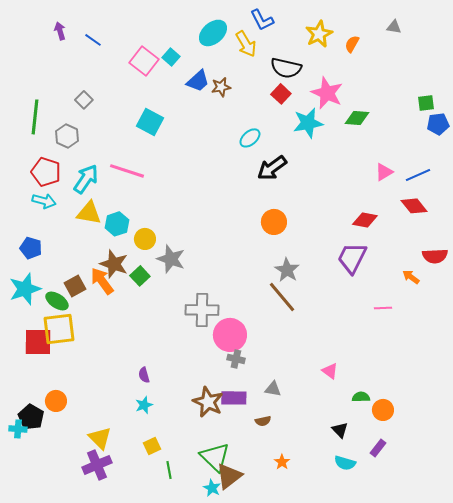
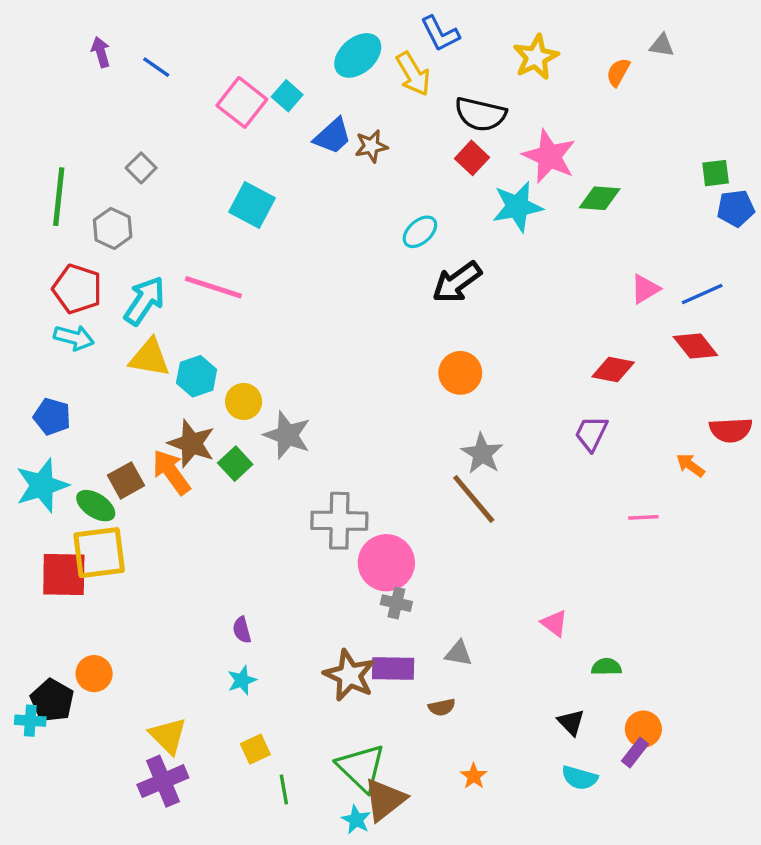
orange semicircle: (352, 44) -> (618, 72), moved
purple trapezoid: (352, 258) -> (591, 433), size x0.7
orange circle: (383, 410) -> (643, 729), moved

